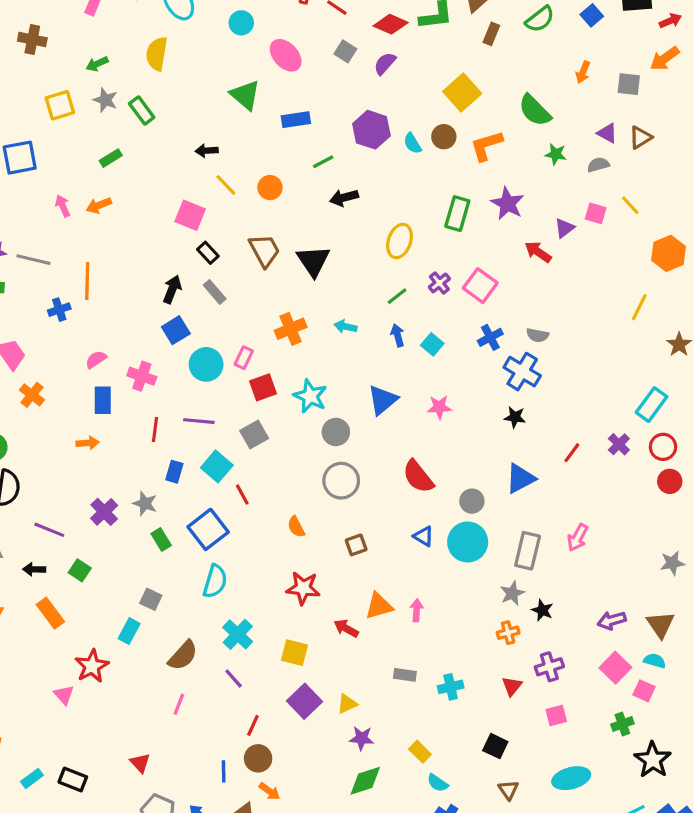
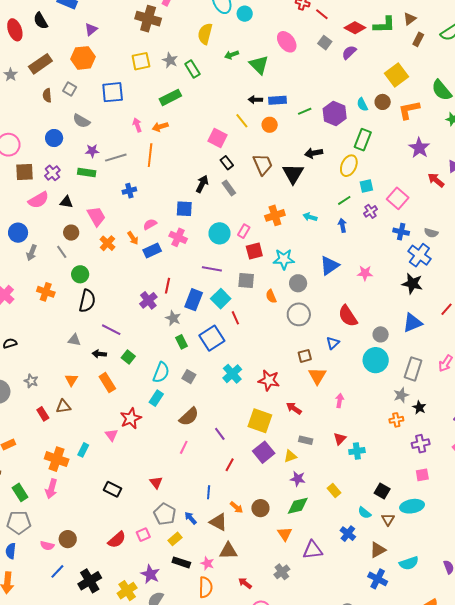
cyan circle: (241, 23) -> (245, 14), moved
brown cross: (32, 40) -> (148, 19), moved, size x1.4
green arrow: (97, 64) -> (232, 55), moved
blue rectangle: (296, 120) -> (277, 100), moved
purple hexagon: (371, 130) -> (335, 113), moved
black arrow: (207, 151) -> (255, 100), moved
green rectangle: (111, 158) -> (170, 97), size x1.5
black arrow: (344, 198) -> (314, 153), moved
green rectangle: (457, 214) -> (363, 140), moved
gray line: (33, 260) -> (116, 158), turned -35
orange line: (87, 281) -> (150, 155), moved
purple cross: (439, 283) -> (371, 211), moved
blue square: (176, 330) -> (184, 209), moved, turned 30
blue cross: (490, 337) -> (401, 232), turned 35
cyan square: (432, 344) -> (366, 186), moved, turned 32
cyan star: (310, 396) -> (284, 259), turned -30
blue rectangle: (103, 400) -> (152, 250), turned 60
black star: (515, 417) -> (412, 284), size x1.5
red line: (155, 429) -> (168, 286), moved
gray square: (254, 435) -> (246, 280), turned 30
orange arrow: (88, 443) -> (133, 238), moved, turned 56
blue rectangle: (174, 472) -> (194, 300), size x1.5
purple cross: (104, 512) -> (148, 300), moved
orange semicircle: (296, 527) -> (271, 296), moved
blue triangle: (424, 536) -> (333, 343), moved, turned 40
cyan semicircle: (215, 581) -> (161, 372), moved
gray square: (151, 599) -> (189, 377), moved
orange triangle: (379, 606) -> (317, 376), moved, turned -48
cyan cross: (238, 634) -> (232, 374), moved
yellow square: (295, 653) -> (260, 421), size x1.4
gray rectangle: (405, 675) -> (306, 440), moved
red triangle: (512, 686) -> (340, 439), moved
brown circle: (258, 758) -> (260, 508), moved
cyan rectangle: (32, 778) -> (83, 450), moved, turned -32
cyan ellipse: (571, 778) -> (412, 506), moved
cyan semicircle: (438, 783) -> (364, 513), moved

